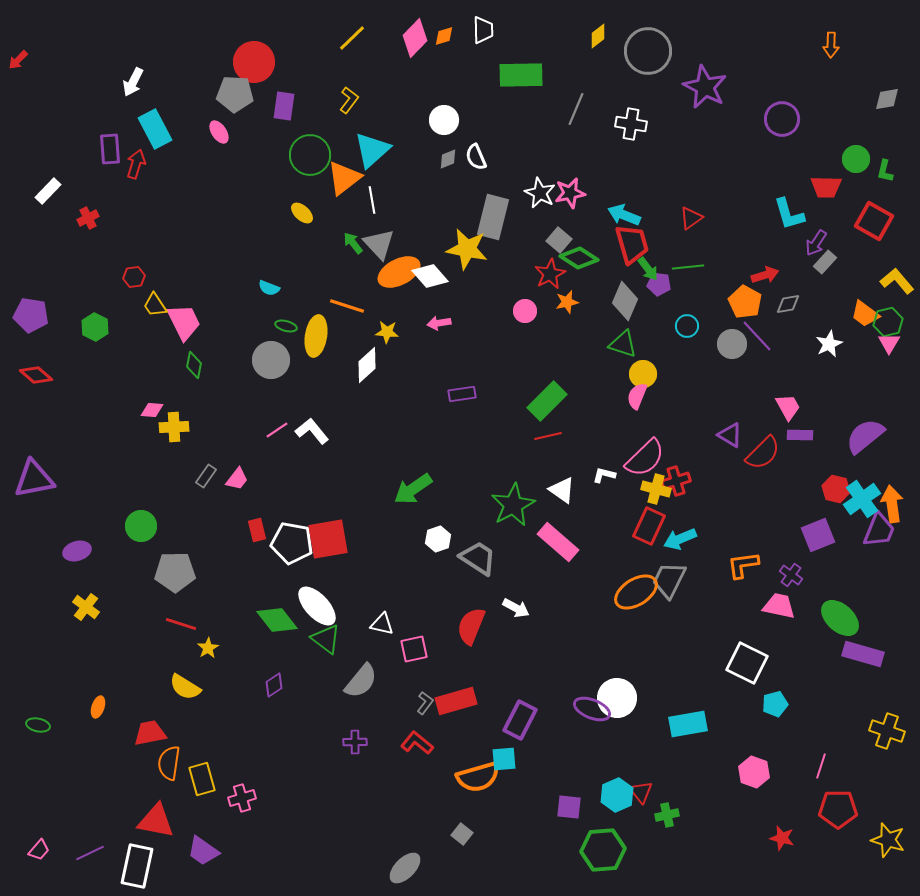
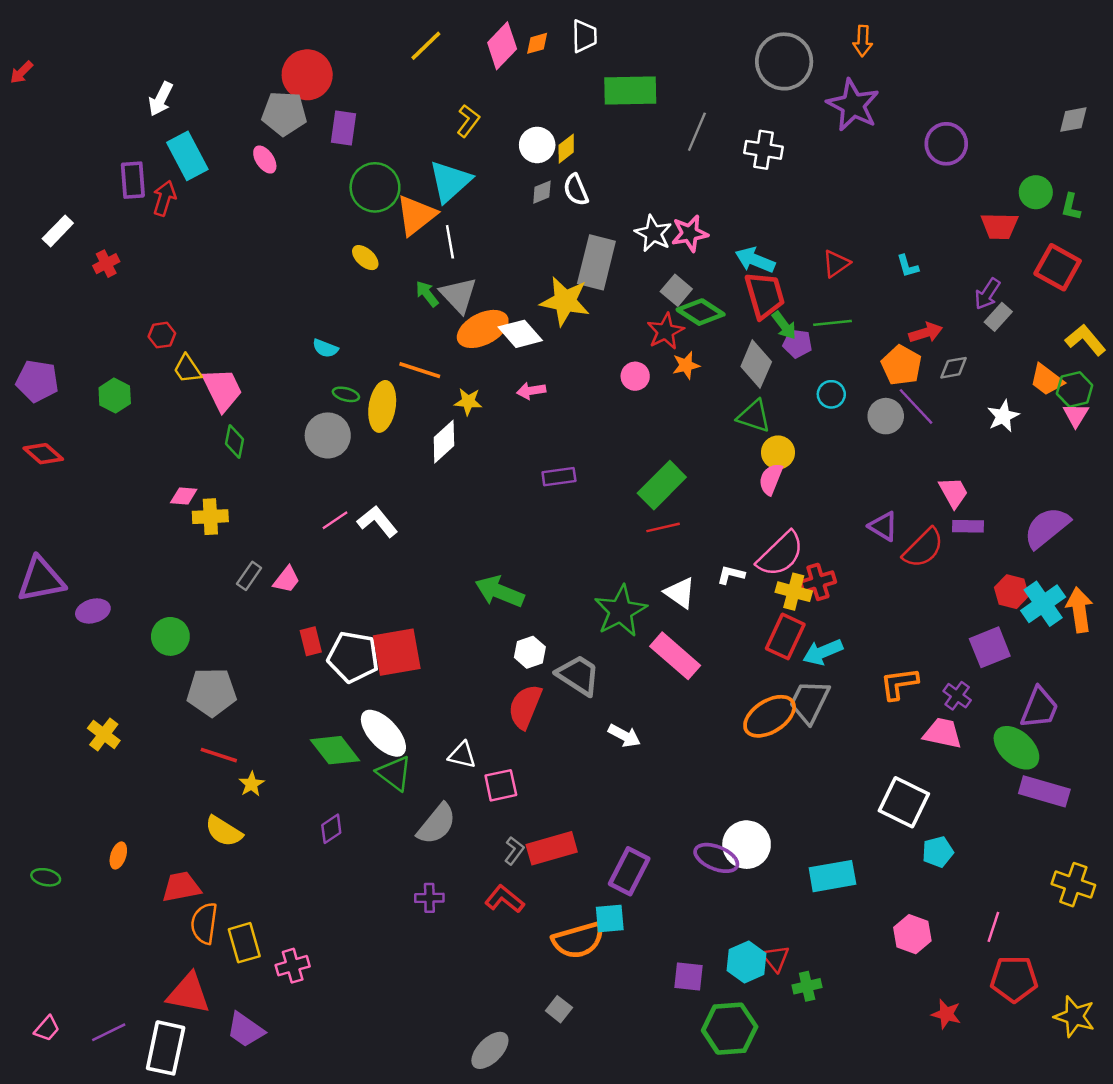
yellow diamond: (598, 36) -> (566, 149), moved
orange arrow: (831, 45) -> (863, 41), moved
yellow L-shape: (349, 100) -> (468, 121), moved
cyan L-shape: (789, 214) -> (908, 266), moved, size x0.6
green arrow: (413, 489) -> (500, 592), turned 57
purple trapezoid: (879, 530) -> (1039, 708), moved
purple ellipse: (77, 551) -> (93, 611), moved
red semicircle: (471, 626) -> (525, 707), moved

